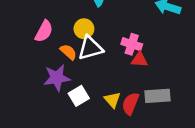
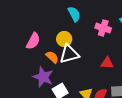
pink cross: (132, 44) -> (103, 28), moved
purple star: (57, 78) -> (43, 77), turned 30

